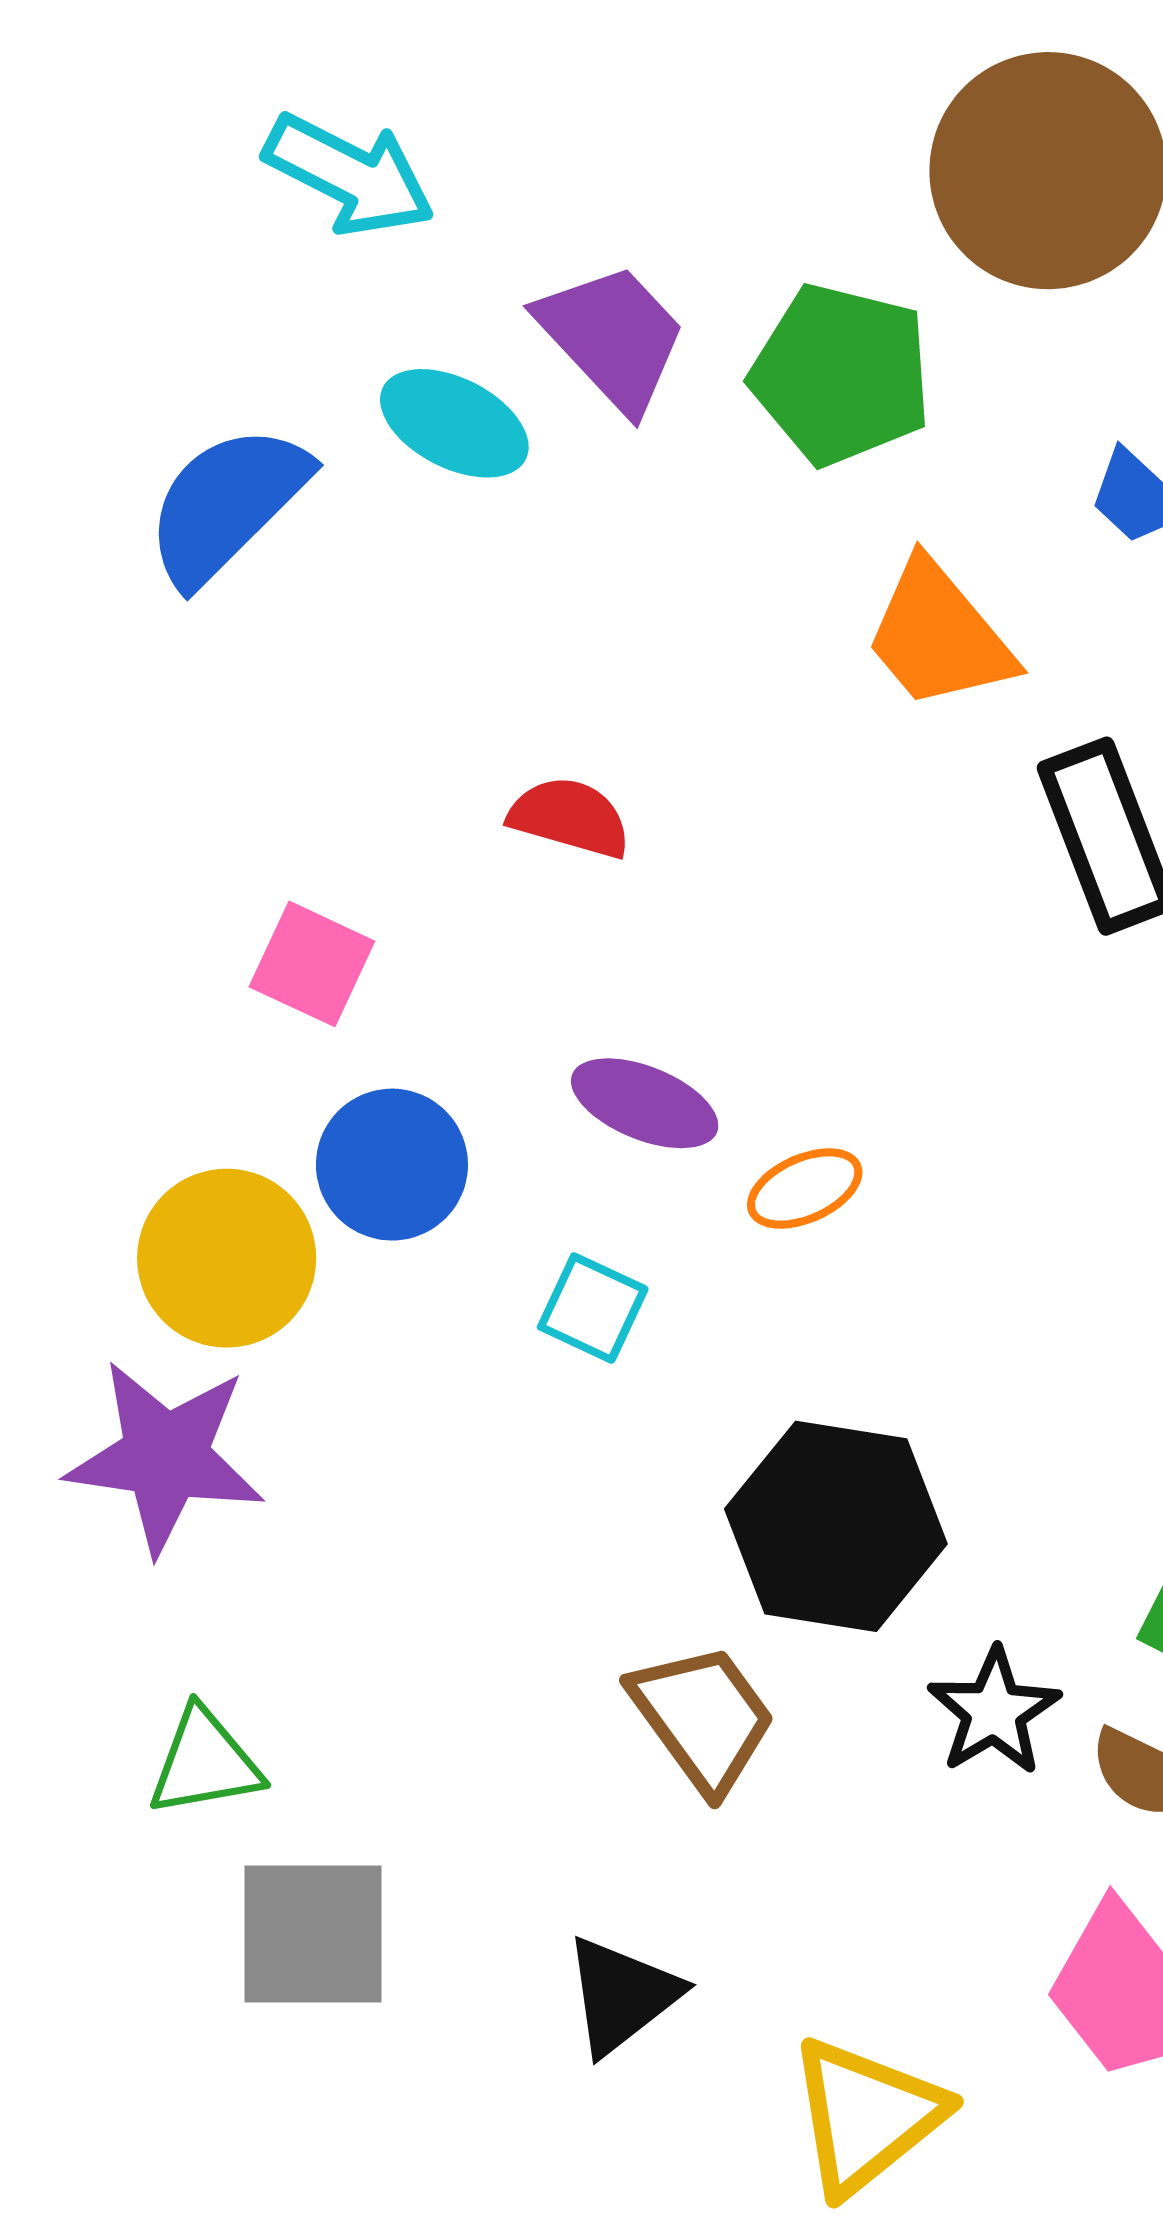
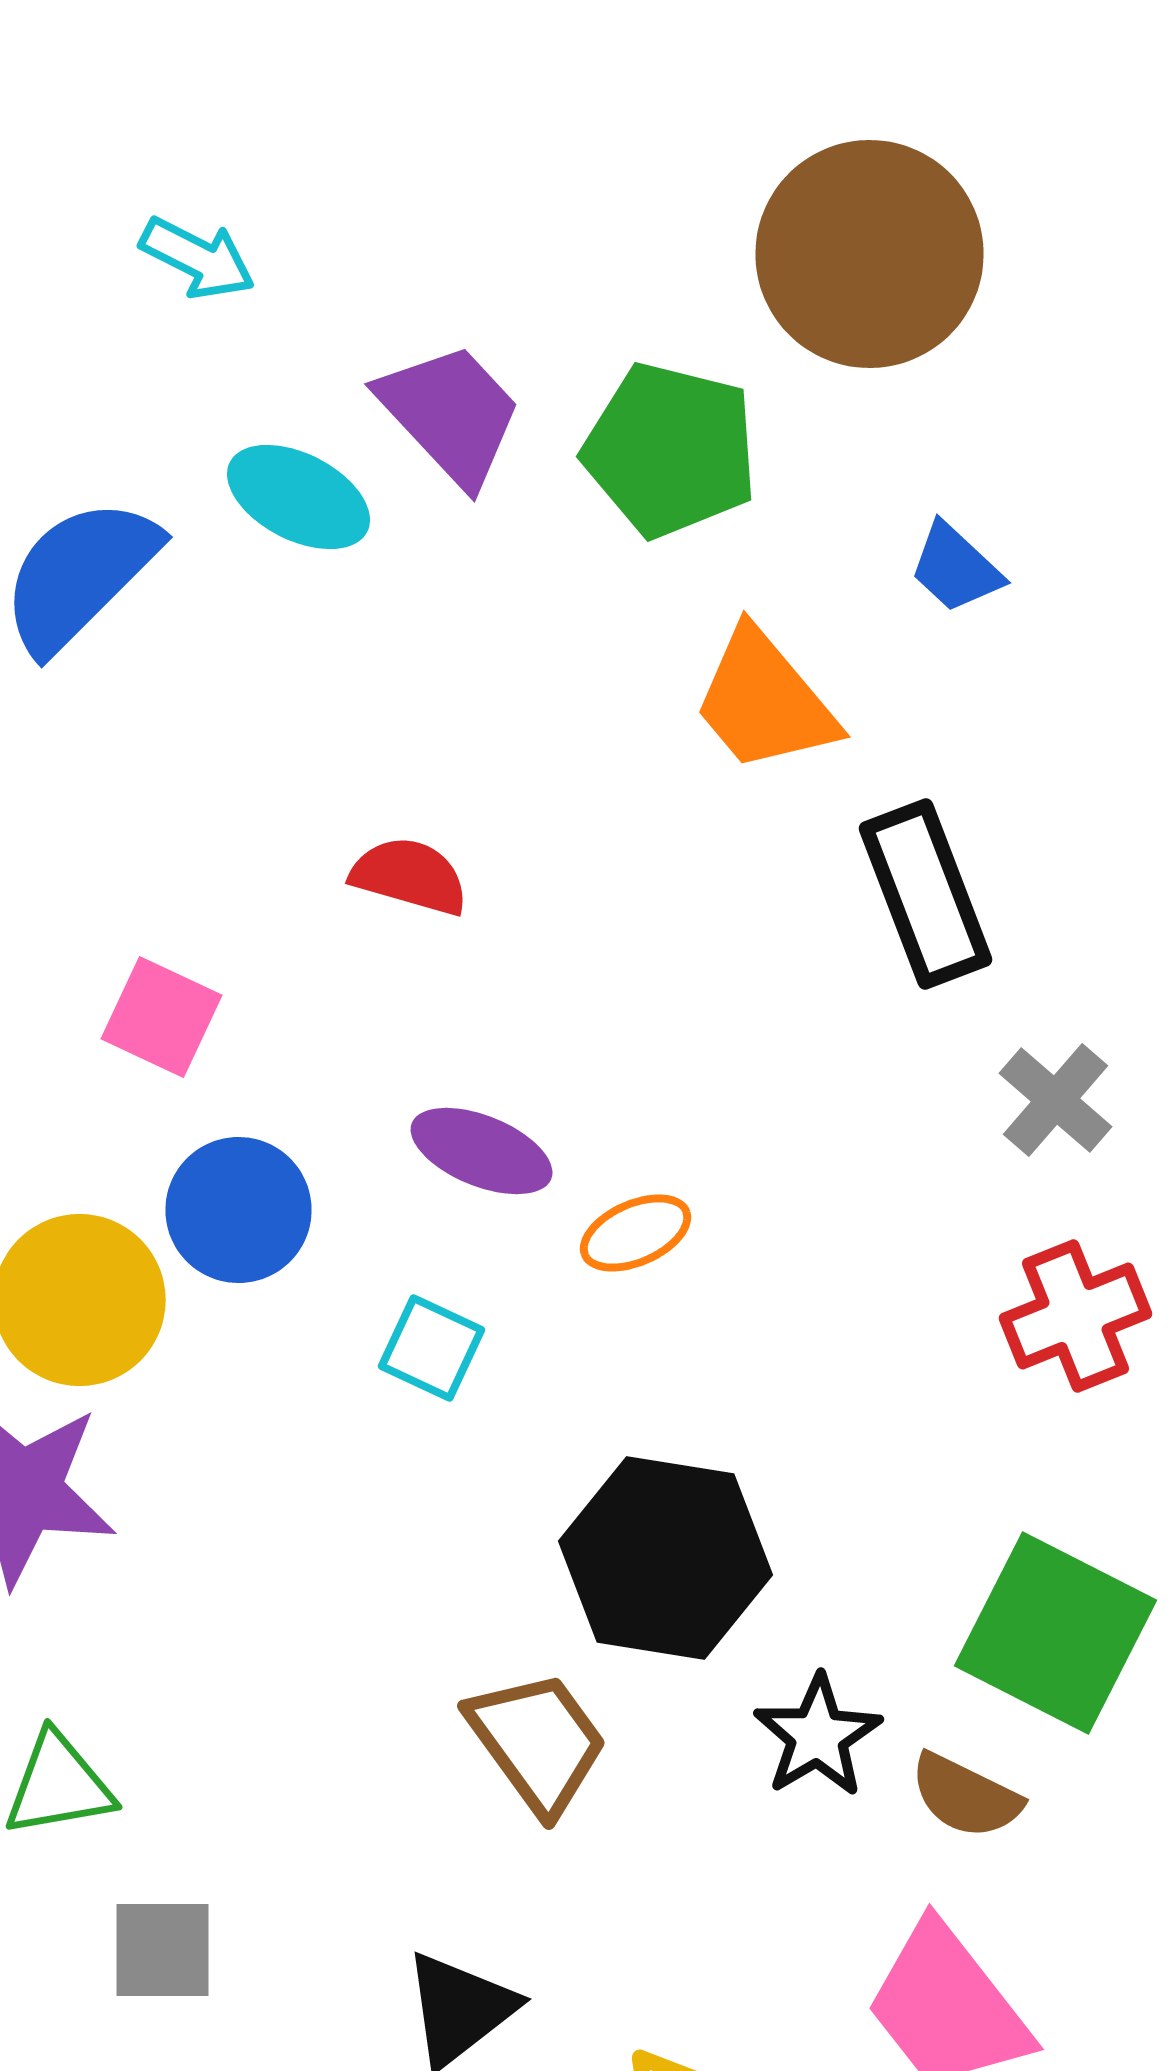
cyan arrow: (349, 175) -> (198, 258), size x0.7
gray square: (313, 1934) -> (163, 1950), size x0.7

